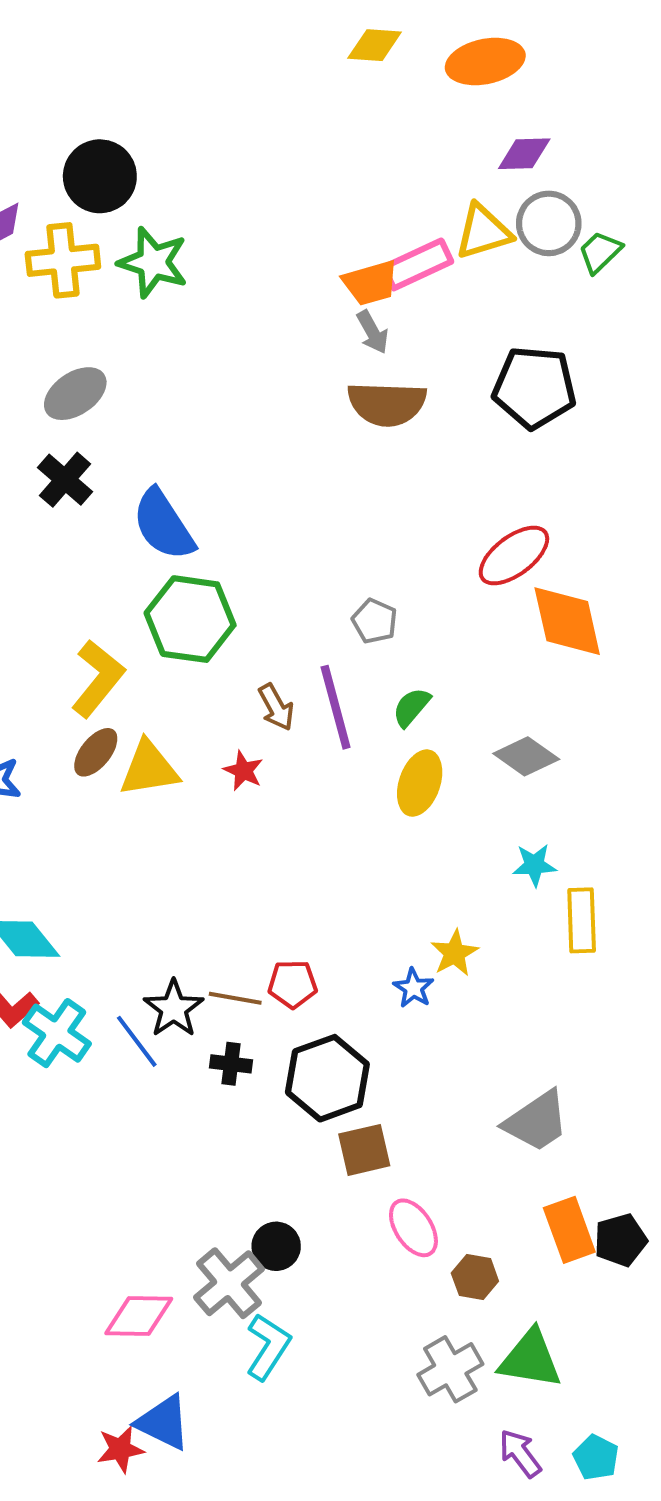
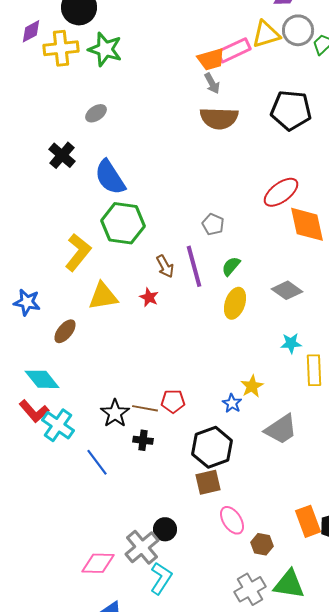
gray ellipse: (75, 394) -> (96, 113), moved, size x0.7
brown ellipse: (96, 752) -> (65, 331), moved
blue line: (137, 1041) -> (97, 462), moved
black hexagon: (327, 1078) -> (212, 447), moved
gray trapezoid: (536, 1121) -> (281, 429), moved

